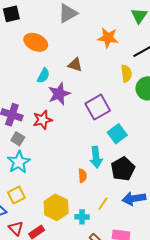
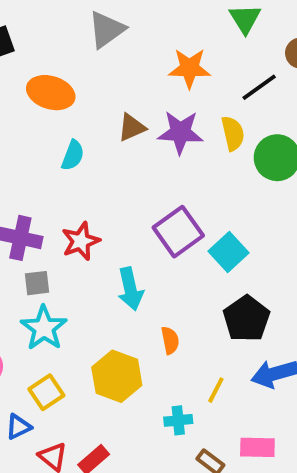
brown triangle: (75, 65) -> (132, 127), turned -35
purple star: (59, 94) -> (180, 132), moved, turned 30
purple square: (98, 107) -> (178, 232), moved
gray square: (18, 139) -> (37, 283), turned -32
cyan arrow: (96, 157) -> (130, 289), moved
yellow hexagon: (56, 207) -> (117, 376), moved

